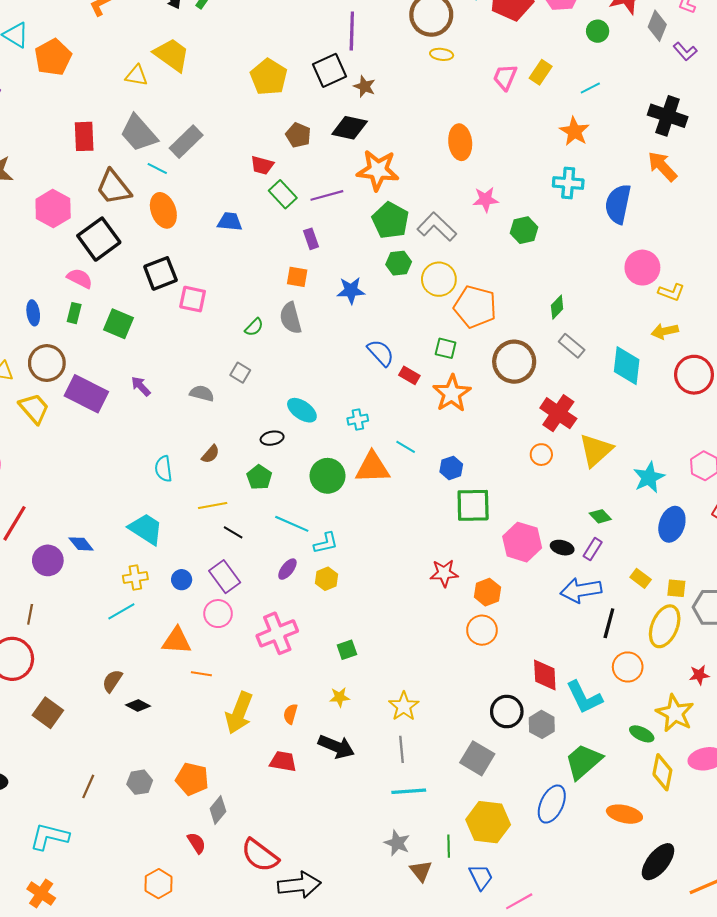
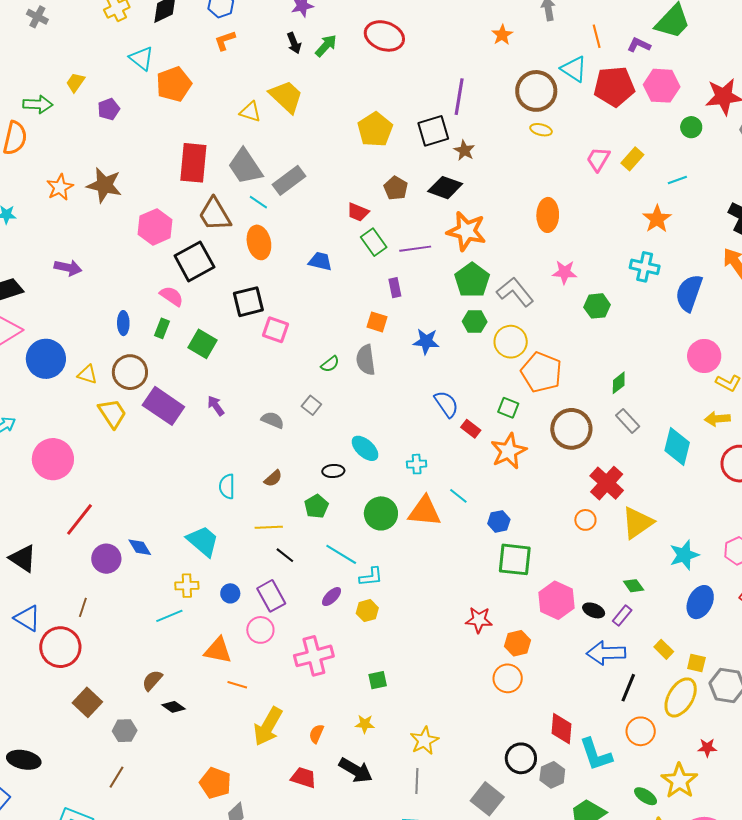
red rectangle: (84, 136) -> (193, 163), size x1.4
gray hexagon: (140, 782) -> (125, 731), moved

